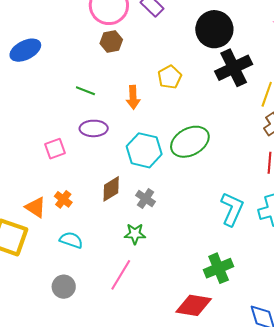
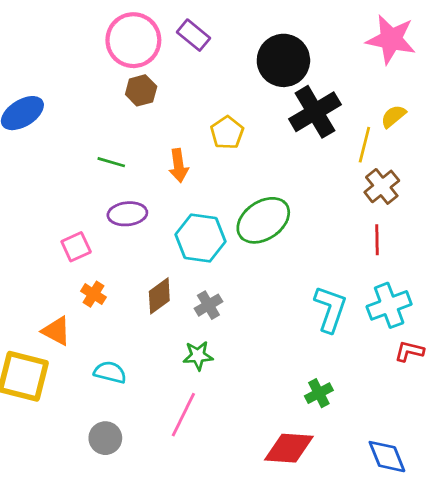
orange cross: (63, 199) -> (94, 294), moved
gray cross: (146, 199) -> (208, 305), turned 30
green cross: (219, 268) -> (319, 393), size x0.7

